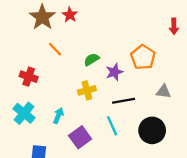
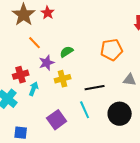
orange pentagon: (143, 57) -> (112, 50), turned 30
purple star: (114, 72) -> (47, 63), moved
red cross: (29, 77) -> (21, 75), moved, turned -35
cyan arrow: (58, 116) -> (34, 89), moved

